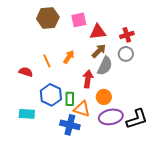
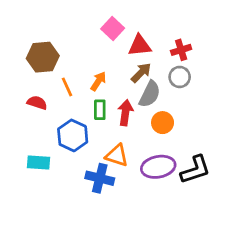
brown hexagon: (48, 18) -> (43, 57), moved
pink square: (79, 20) -> (113, 29), turned -35
orange circle: (104, 97) -> (163, 123), moved
green rectangle: (70, 99) -> (100, 110), moved

